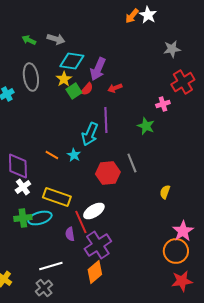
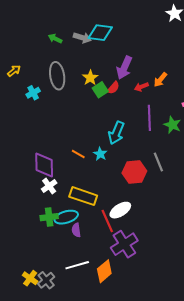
orange arrow: (132, 16) -> (160, 80), moved
cyan diamond: (72, 61) -> (100, 33), moved
purple line: (106, 120) -> (149, 118), moved
purple semicircle: (70, 234) -> (76, 230), moved
orange diamond: (95, 272) -> (104, 271), moved
gray cross: (44, 288) -> (46, 280), moved

